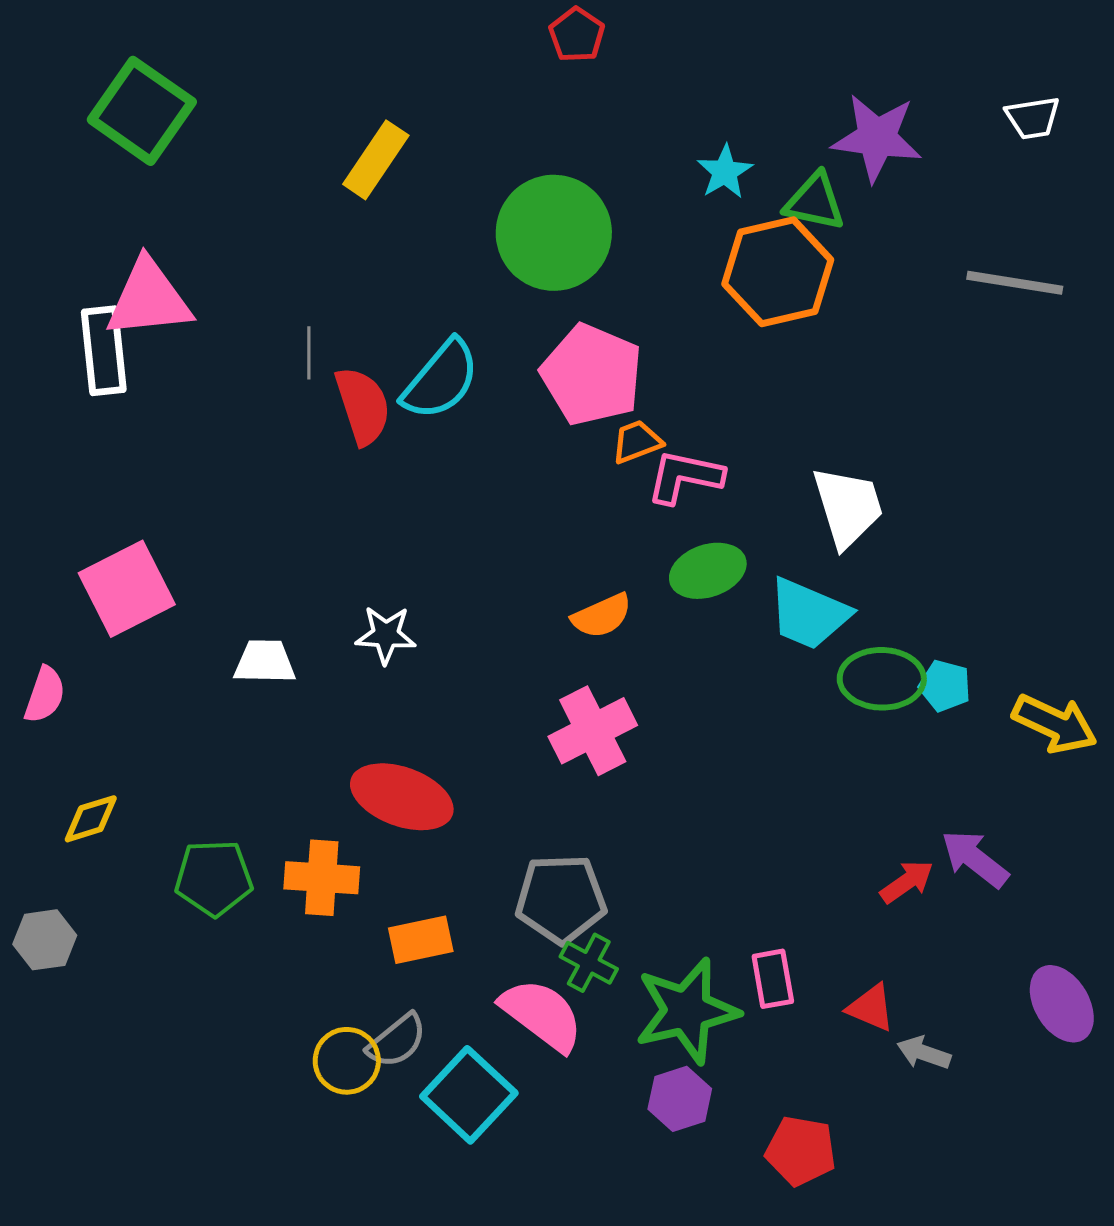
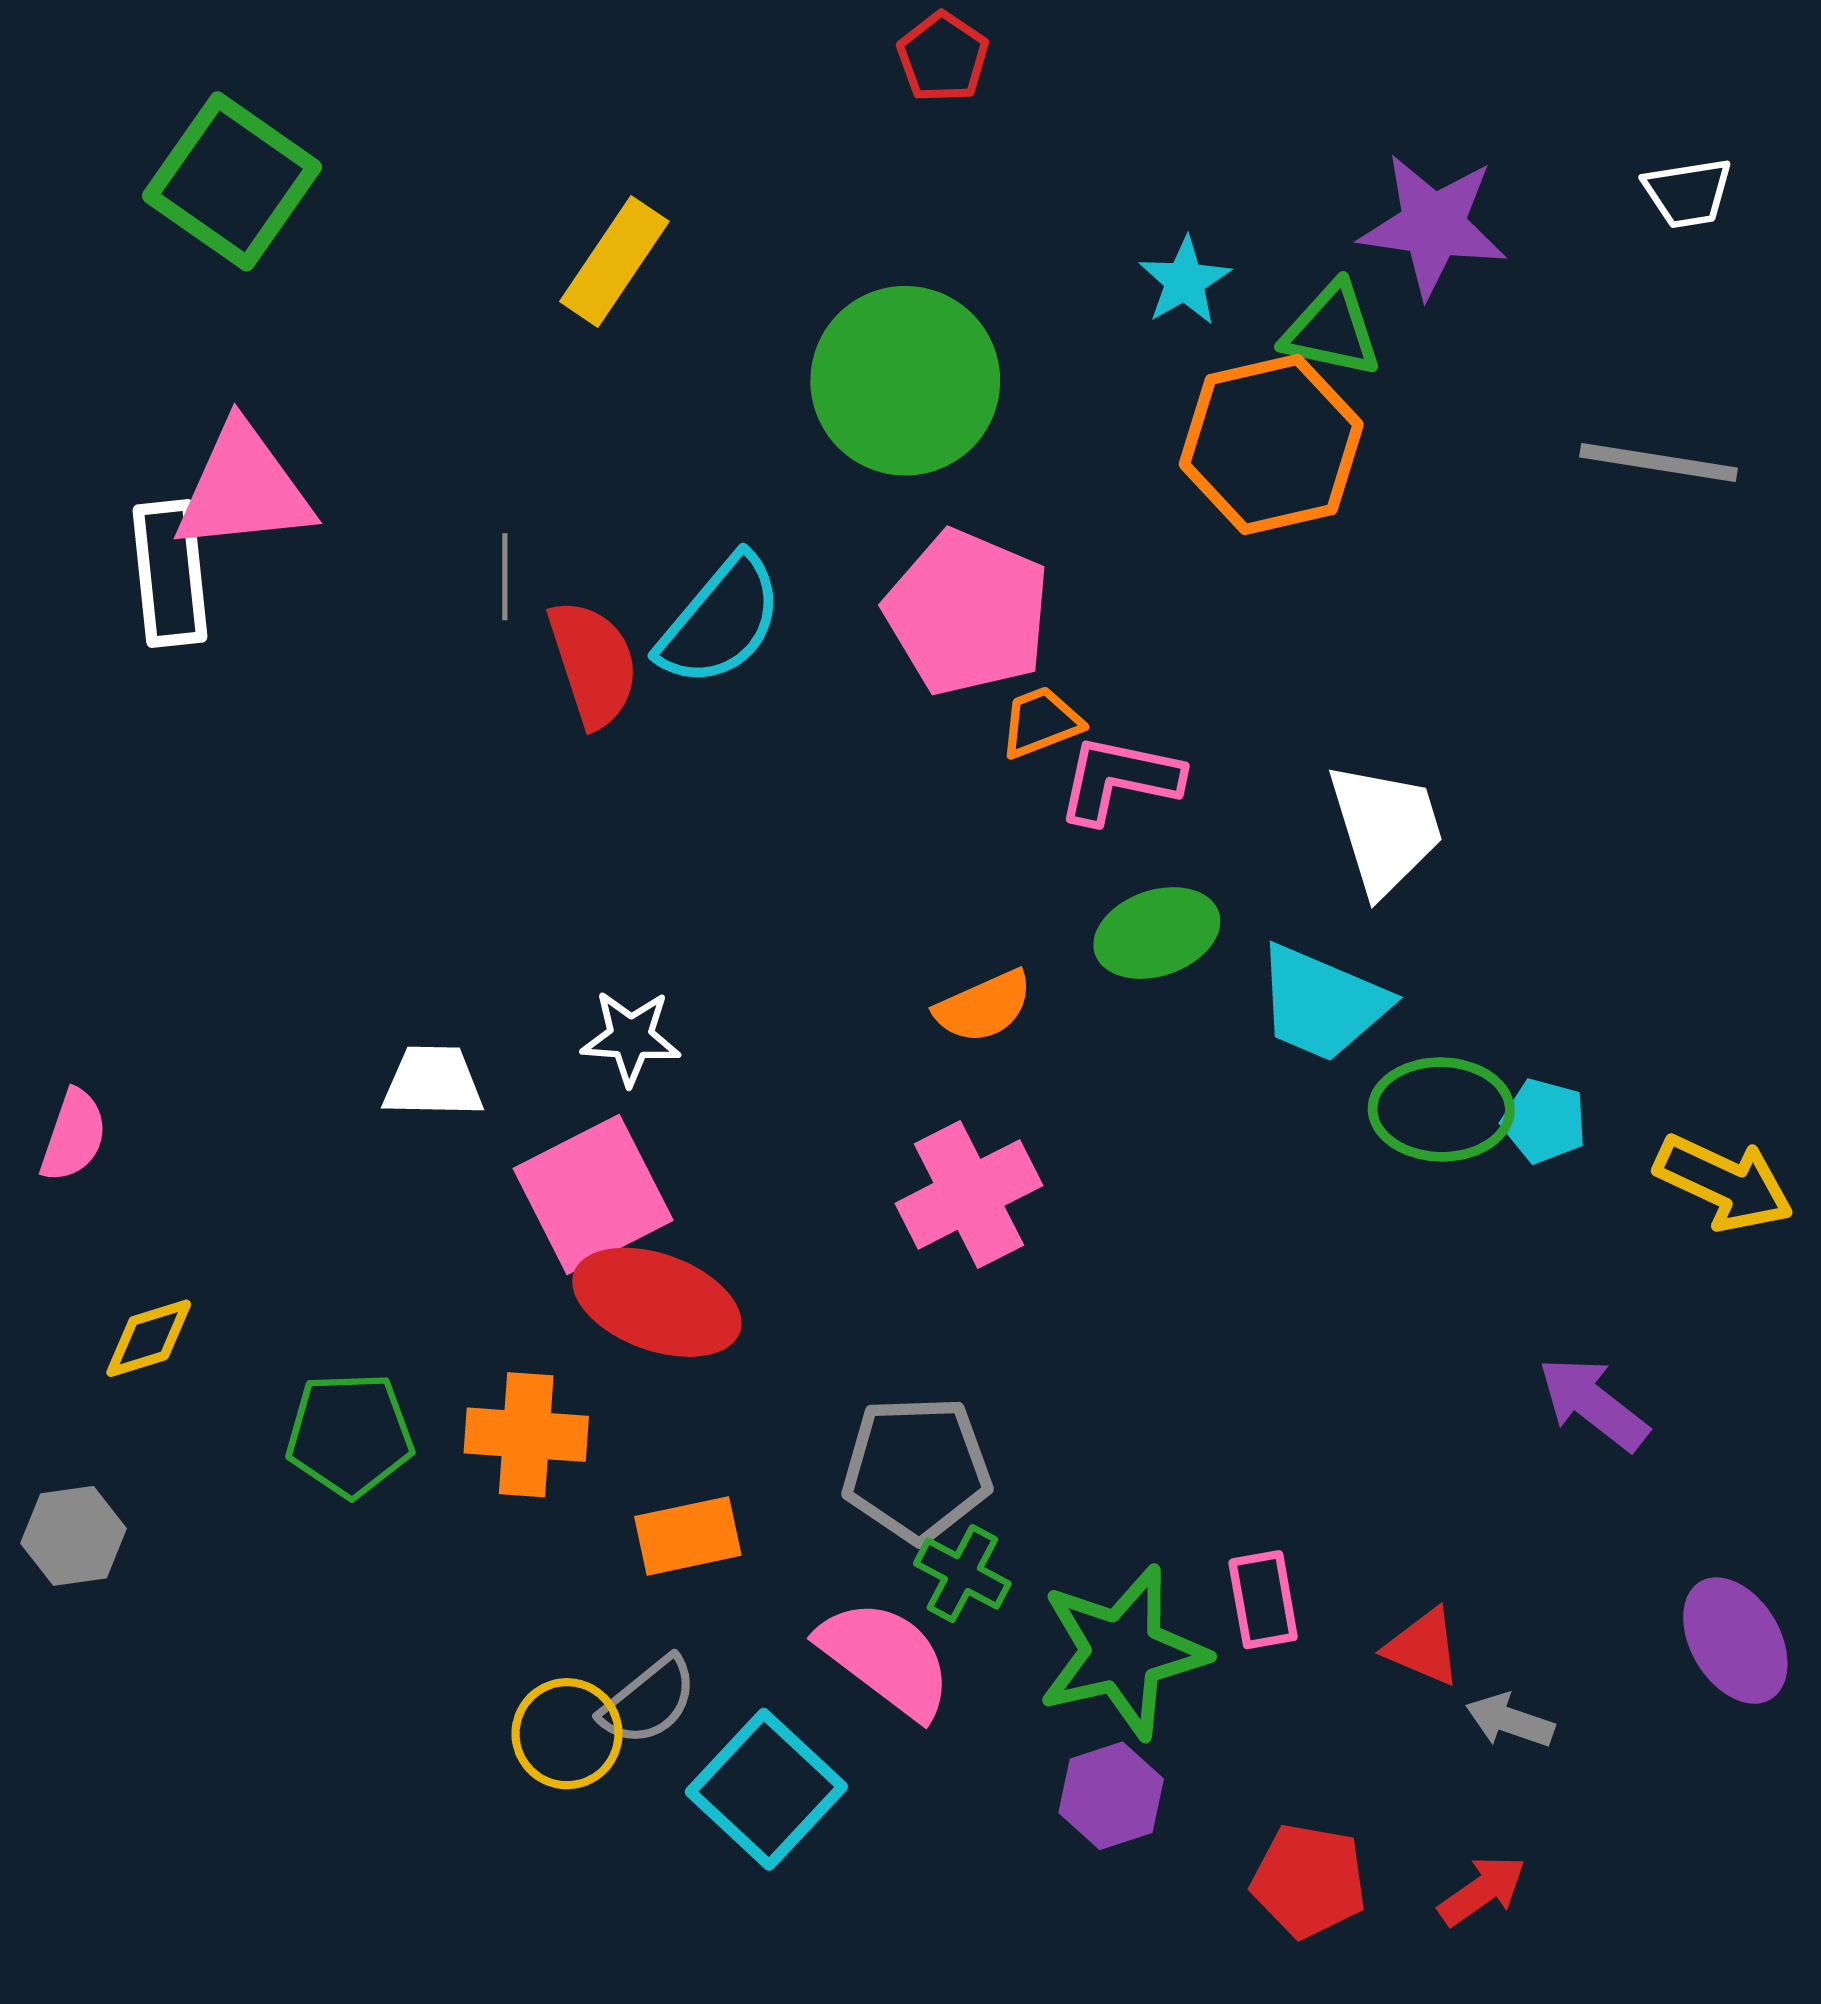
pink square: (127, 589) -> (593, 1194), moved
red arrow: (907, 882) -> (1482, 1891), moved

